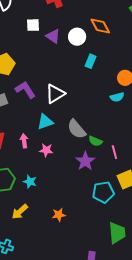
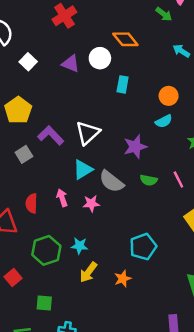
white square: (33, 25) -> (28, 62), moved, turned -32
gray semicircle: (77, 129) -> (111, 181), moved
pink line: (114, 152) -> (178, 179), moved
purple star: (85, 161) -> (135, 147), moved, turned 30
cyan pentagon: (103, 192) -> (143, 247), moved
yellow arrow: (20, 212) -> (88, 272), moved

